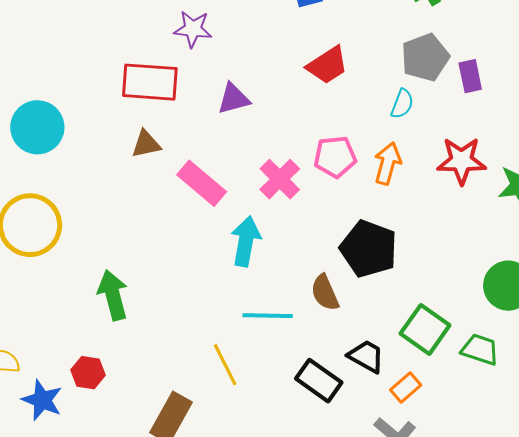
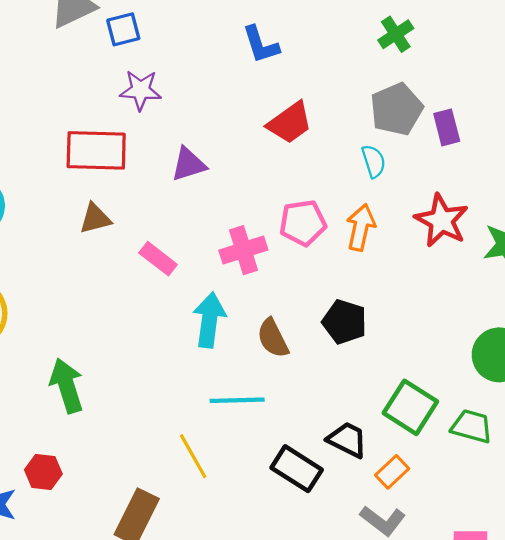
cyan semicircle: (402, 104) -> (374, 161), turned -36
red star: (461, 161) -> (442, 221), turned 30
pink cross: (280, 179) -> (243, 250), turned 30
pink rectangle: (202, 183) -> (158, 259), size x0.7
black pentagon: (369, 249) -> (345, 322), size x0.7
brown semicircle: (325, 293) -> (273, 338), moved

